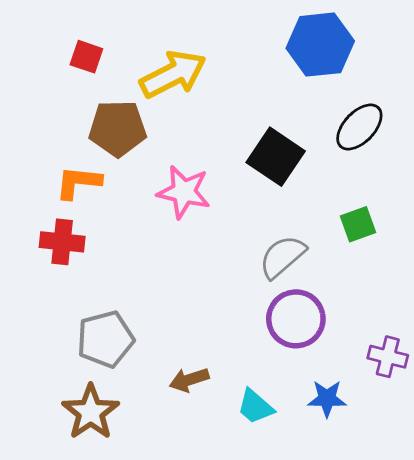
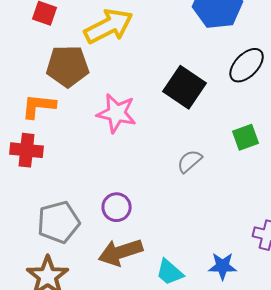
gray semicircle: (282, 257) -> (190, 161), size x0.7
purple circle: (296, 319) -> (117, 207), moved, size x0.7
brown arrow: (189, 380) -> (121, 252), size x1.5

